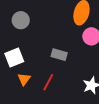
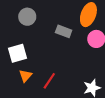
gray rectangle: (59, 55) -> (64, 31), moved

